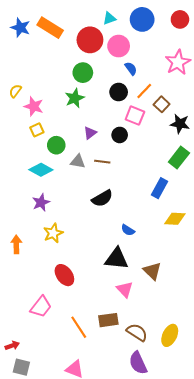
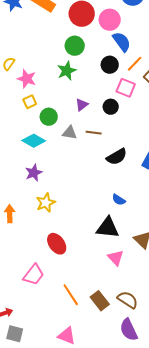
blue semicircle: (131, 69) -> (122, 42), size x1.5
black semicircle: (102, 198) -> (117, 157), moved
brown rectangle: (108, 320) -> (100, 301), moved, turned 60

